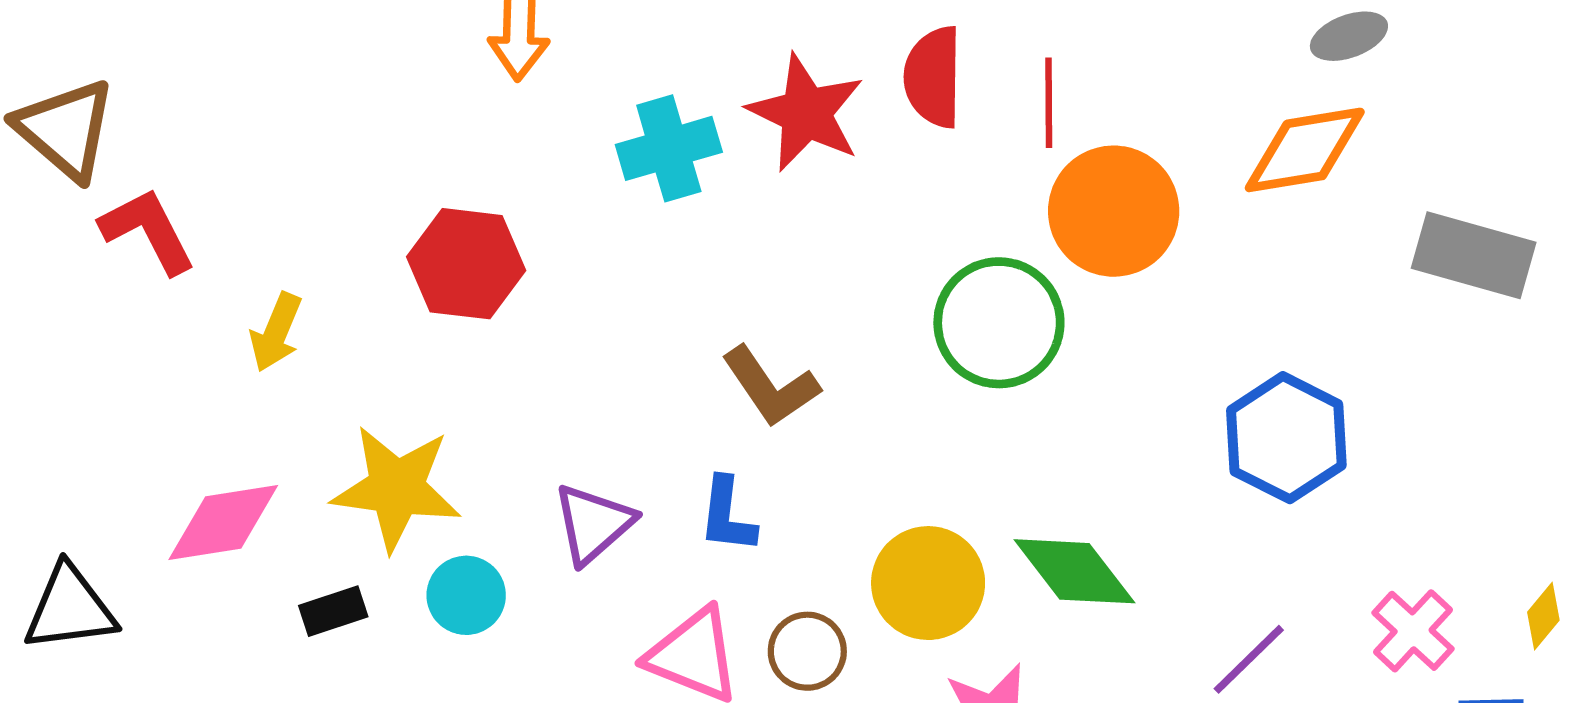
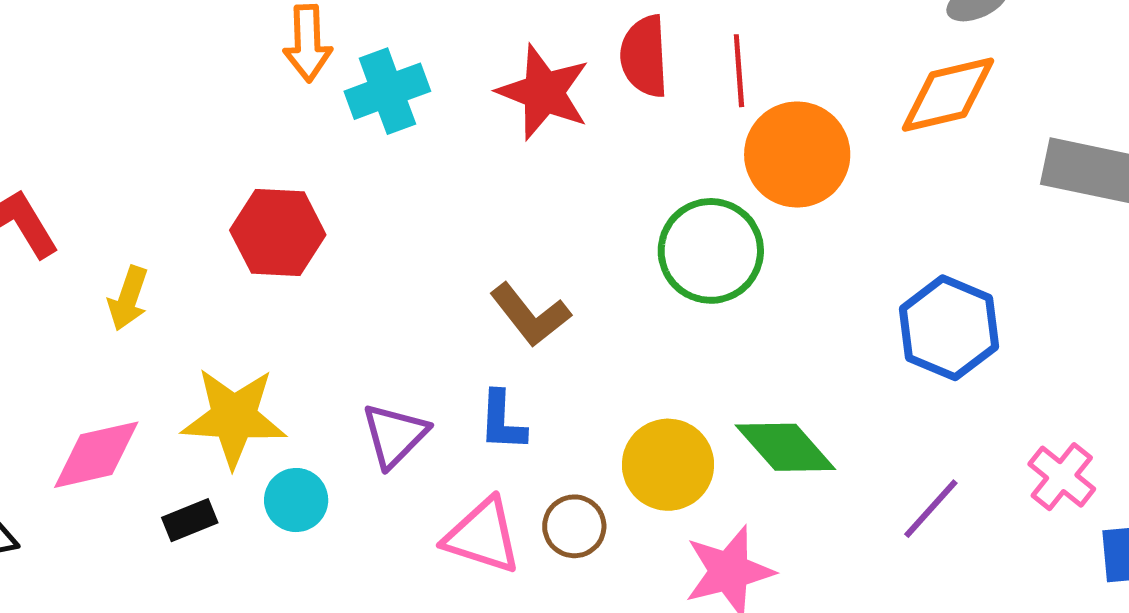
cyan cross: (669, 148) -> (387, 91), moved

